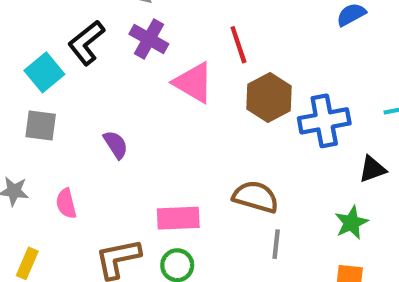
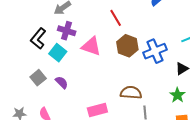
red line: (238, 45) -> (116, 18), moved
cyan square: (44, 72) -> (58, 53), moved
gray square: (41, 126) -> (38, 78), moved, turned -35

